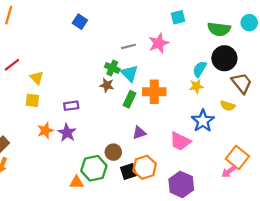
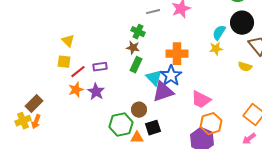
red line: (12, 65) -> (78, 72), moved
cyan triangle: (129, 73) -> (154, 78), moved
green rectangle: (129, 99) -> (136, 65), moved
blue star: (203, 121) -> (171, 76), moved
purple triangle: (139, 133) -> (163, 92), size x1.6
orange hexagon: (145, 167) -> (211, 124), moved
pink arrow: (229, 172) -> (249, 139), moved
orange triangle: (77, 182) -> (137, 138), moved

